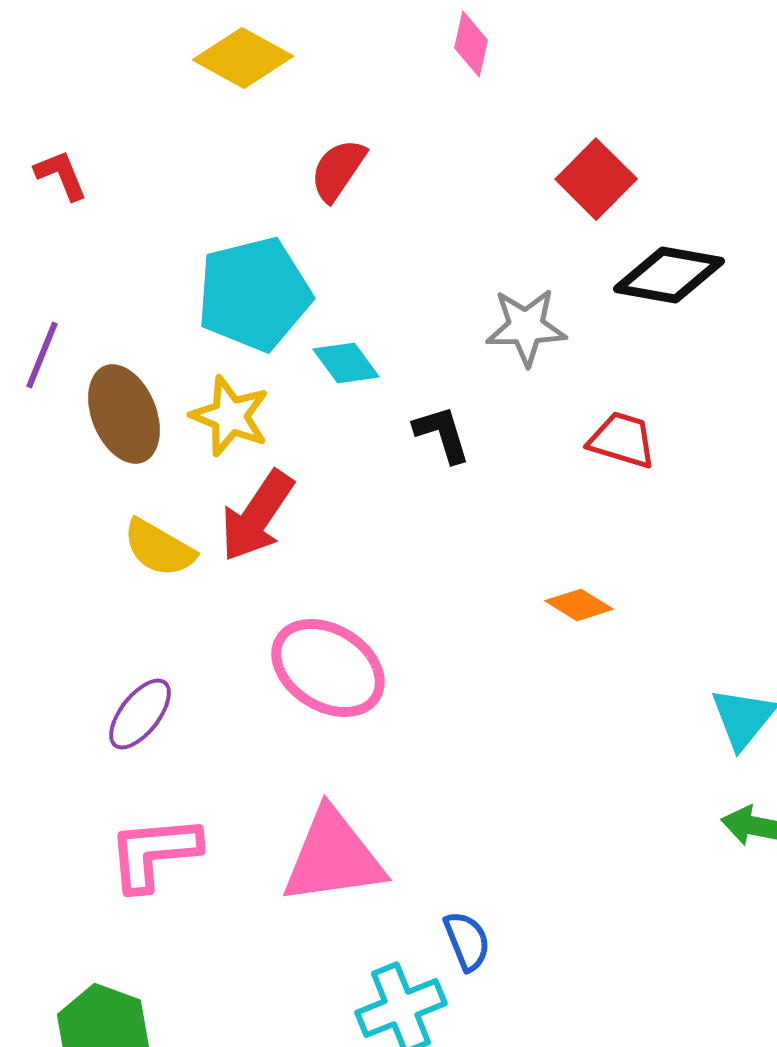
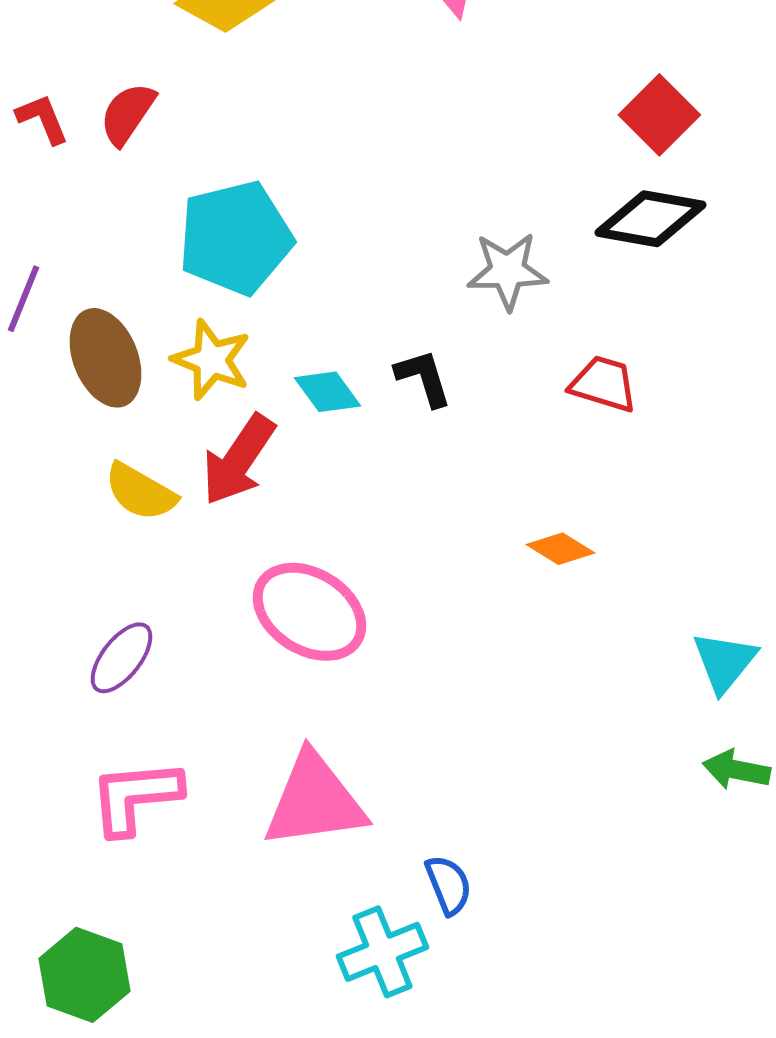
red semicircle: (338, 170) -> (127, 114), moved
red square: (596, 179) -> (659, 115), moved
cyan diamond: (346, 363) -> (327, 392), moved

